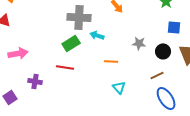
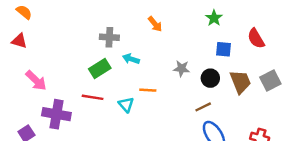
gray cross: (79, 17) -> (109, 37), size x0.7
pink arrow: (18, 53) -> (36, 81), turned 54
purple cross: (35, 81) -> (56, 114), size x1.6
cyan triangle: (119, 87) -> (126, 105), moved

